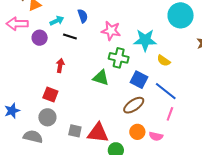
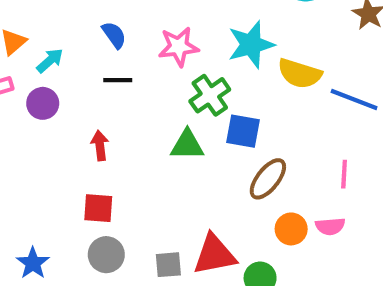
cyan arrow: (57, 21) -> (50, 61), moved
black line: (70, 37) -> (118, 80), moved
green cross: (119, 58) -> (210, 95), turned -30
yellow semicircle: (164, 61) -> (300, 74), size x1.5
blue square: (139, 80) -> (243, 131), moved
blue line: (166, 91) -> (354, 100), moved

